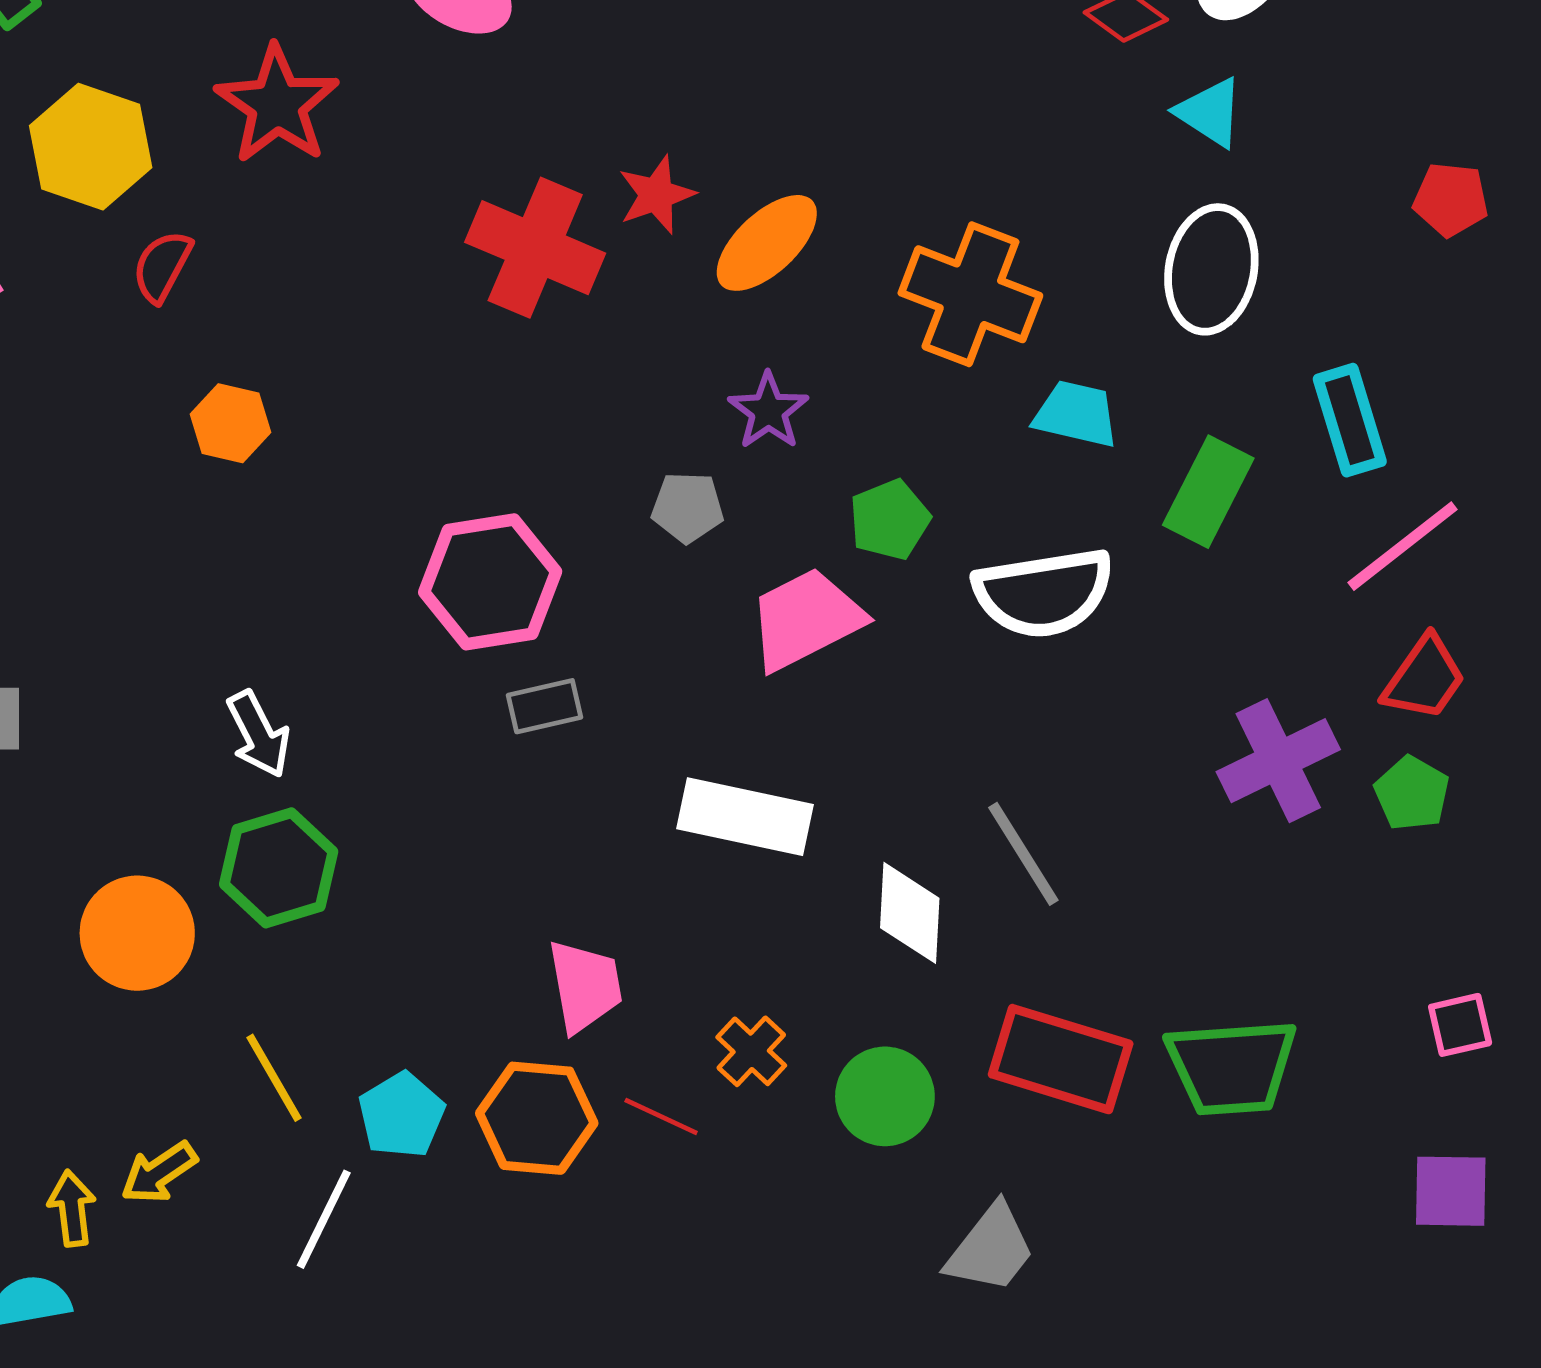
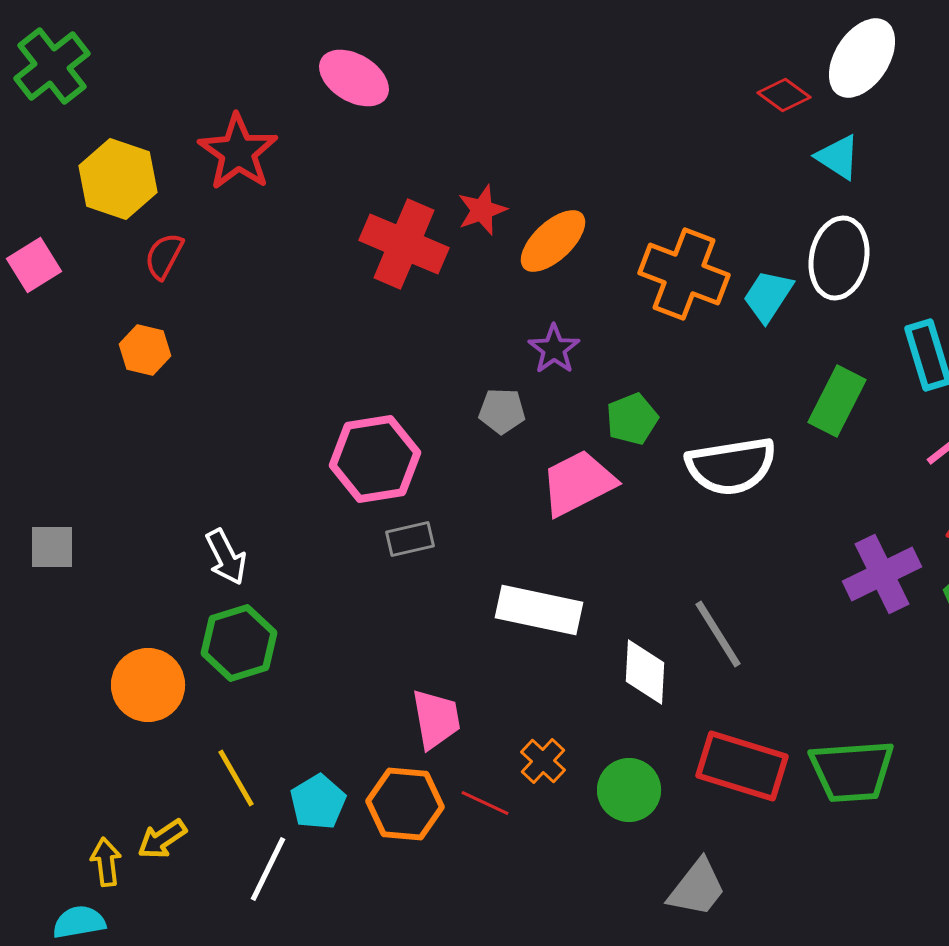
cyan trapezoid: (1076, 414) -> (768, 296), moved, turned -70
orange hexagon: (230, 423) -> (145, 350), moved

